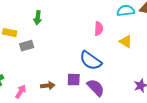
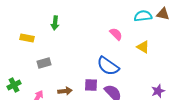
pink semicircle: (99, 29) -> (116, 34), turned -48
gray rectangle: (27, 46) -> (44, 63), moved

